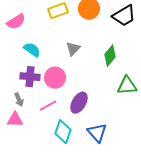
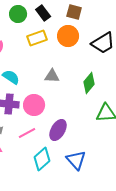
gray triangle: (73, 49) -> (52, 76), turned 49
cyan diamond: (63, 132) -> (42, 159), turned 30

